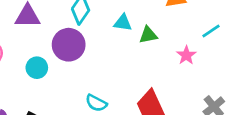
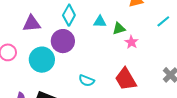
pink star: (186, 55) -> (131, 42), moved
cyan circle: (37, 68) -> (42, 60), size x1.6

